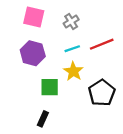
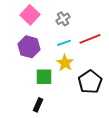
pink square: (34, 17) -> (30, 15), turned 30

